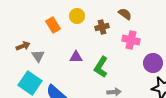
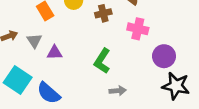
gray triangle: (38, 56) -> (34, 41), moved
purple triangle: (76, 57) -> (55, 53), moved

